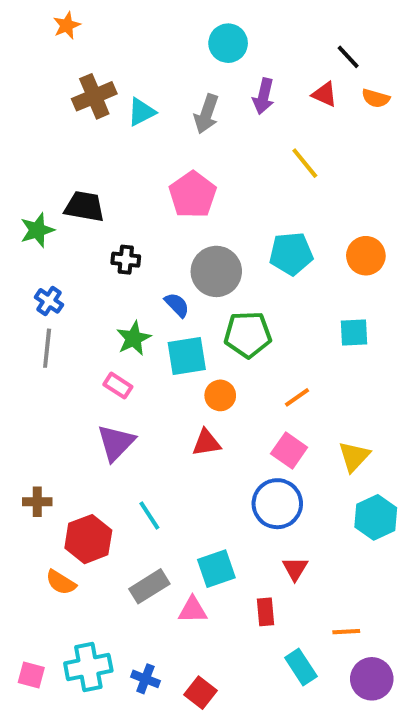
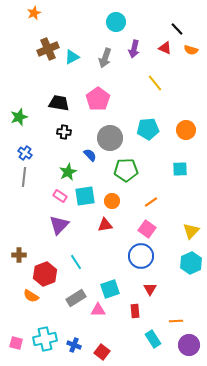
black trapezoid: (84, 206) -> (59, 103), moved
cyan square: (187, 356) -> (85, 196), moved
yellow triangle: (354, 456) -> (191, 231), moved

